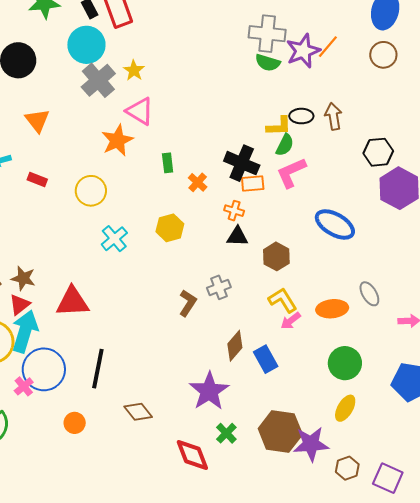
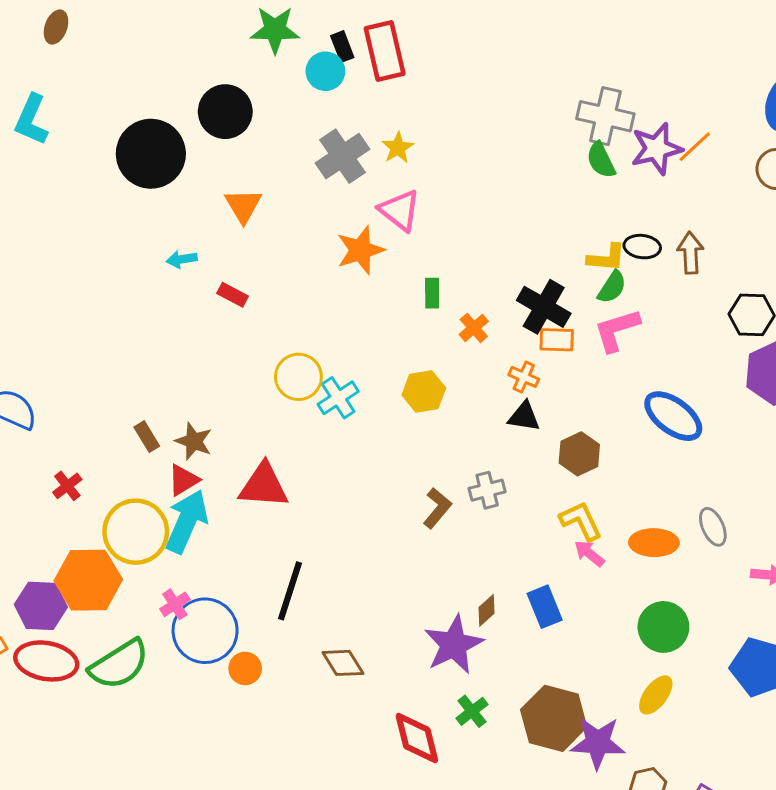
cyan circle: (86, 45) -> (325, 71), moved, size x0.7
green semicircle: (268, 63) -> (601, 160), turned 40
yellow circle: (91, 191) -> (298, 377), moved
pink arrow: (291, 321) -> (589, 553), turned 70
brown diamond: (235, 346) -> (487, 610), moved, size x0.7
blue circle: (44, 369) -> (205, 631), moved

